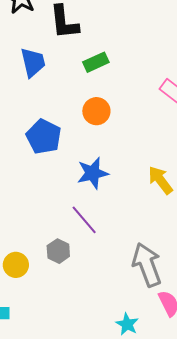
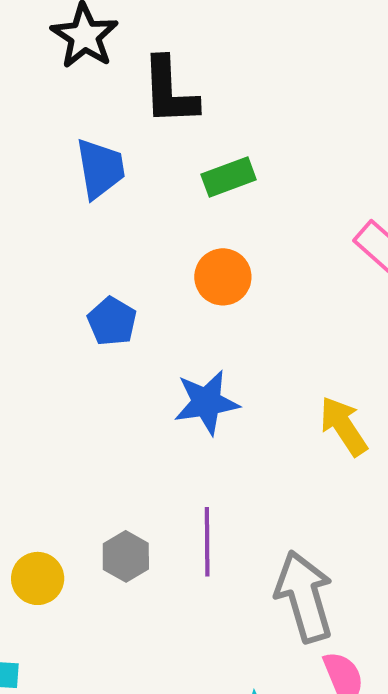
blue pentagon: (44, 137) -> (112, 321), size x0.7
purple line: (84, 220) -> (207, 542), moved, turned 36

